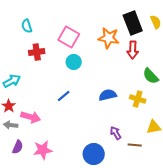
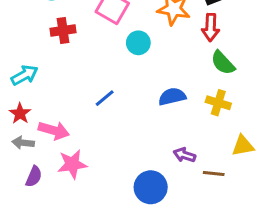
cyan circle: (74, 62) -> (138, 43), moved
green semicircle: (151, 76) -> (223, 63), moved
purple arrow: (116, 133) -> (184, 155), turned -40
pink star: (43, 150) -> (72, 164), moved

